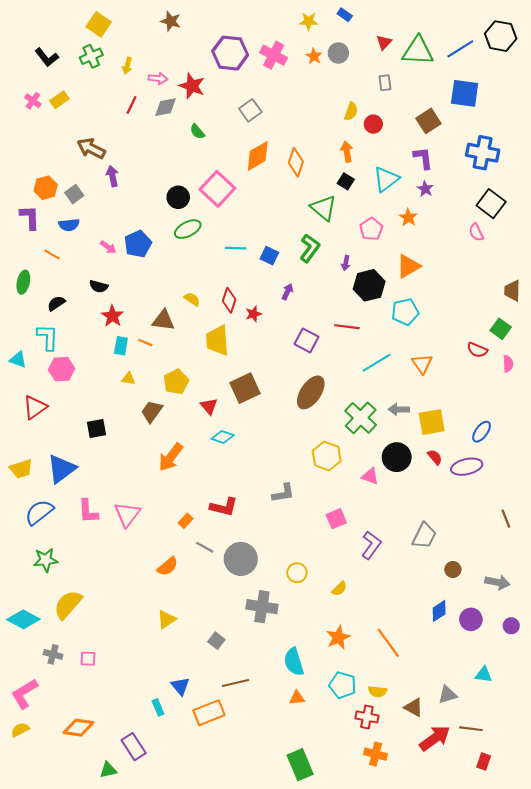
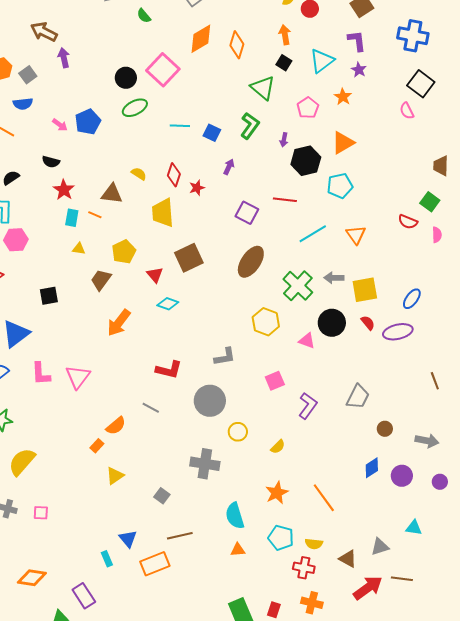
orange rectangle: (186, 521) -> (97, 446), moved
gray circle: (241, 559) -> (210, 401), moved
red rectangle: (484, 762) -> (274, 610), moved

